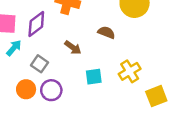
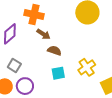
brown semicircle: (106, 32) -> (54, 51), moved
brown arrow: (73, 48) -> (43, 34), moved

